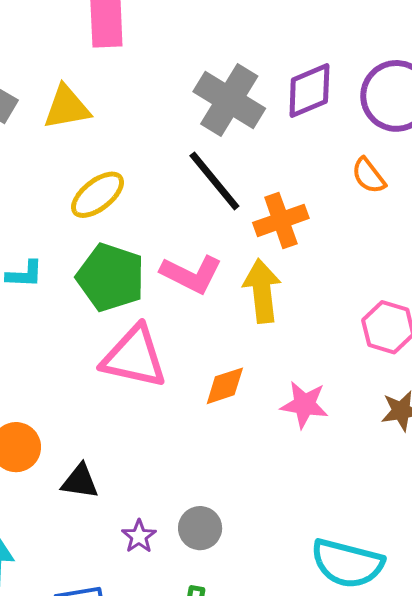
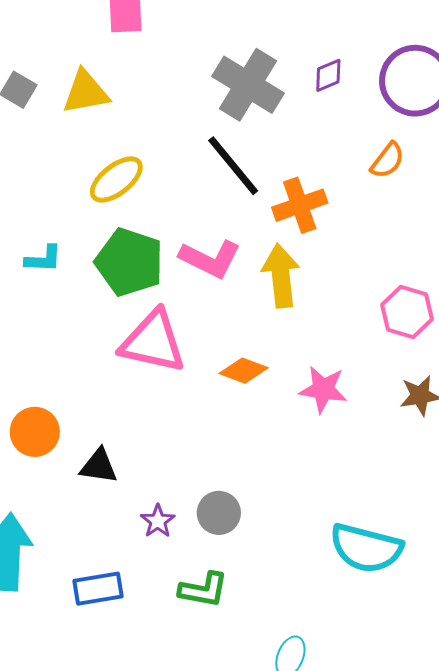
purple diamond: (309, 91) -> (328, 75), size x0.6
orange semicircle: (369, 176) -> (387, 160), turned -105
orange diamond: (225, 386) -> (244, 371), turned 39

